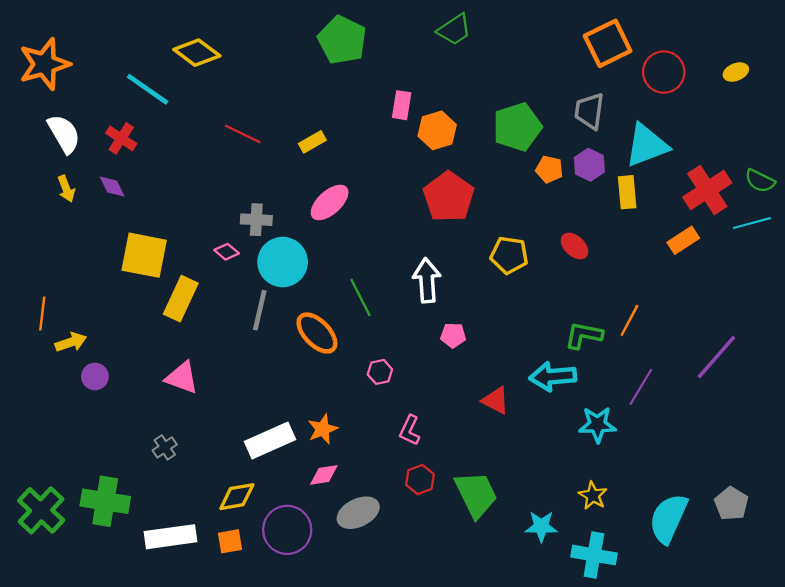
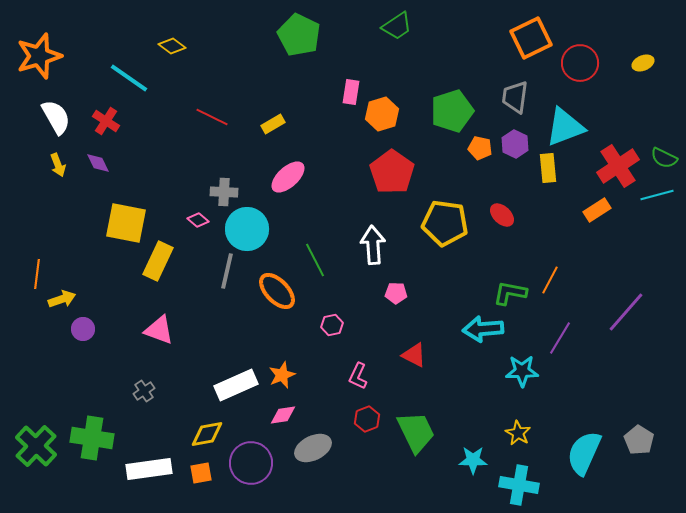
yellow diamond: (197, 53) -> (172, 46), size x0.7
yellow pentagon: (509, 255) -> (445, 223), size x1.4
red triangle: (496, 401) -> (414, 355), moved

